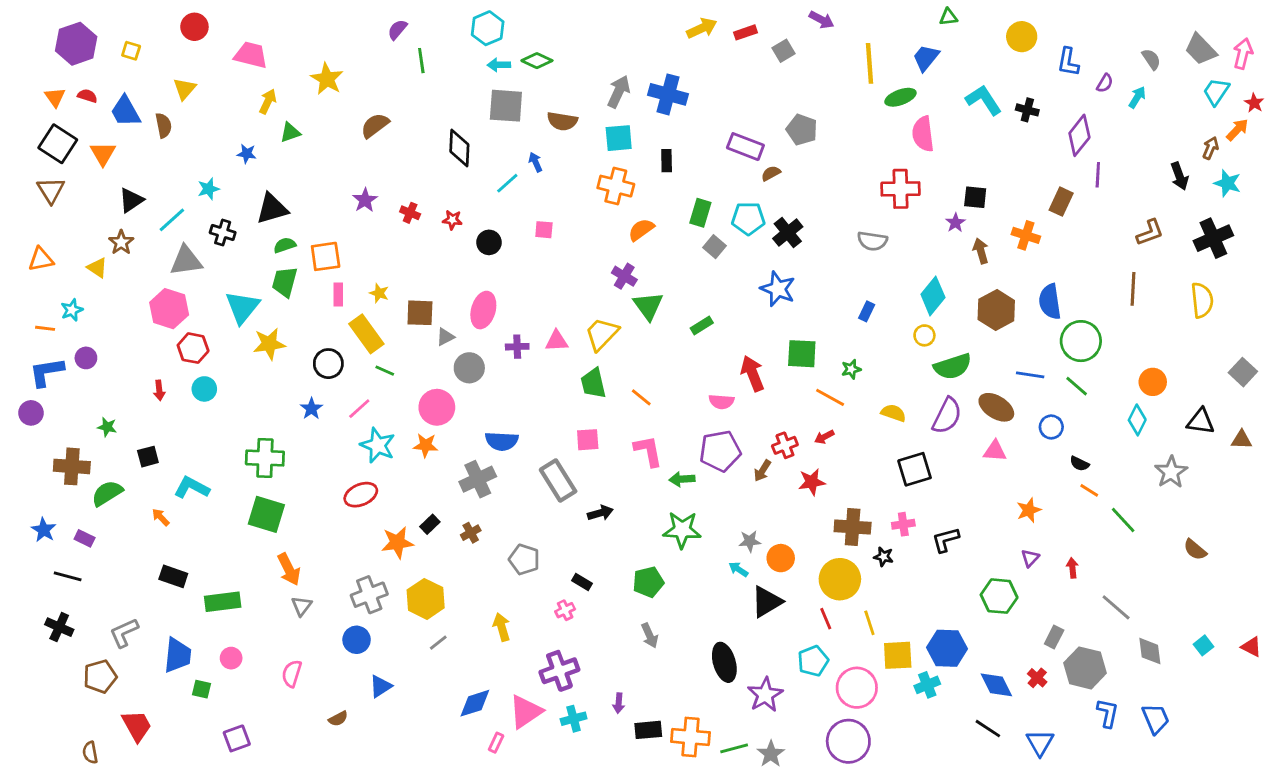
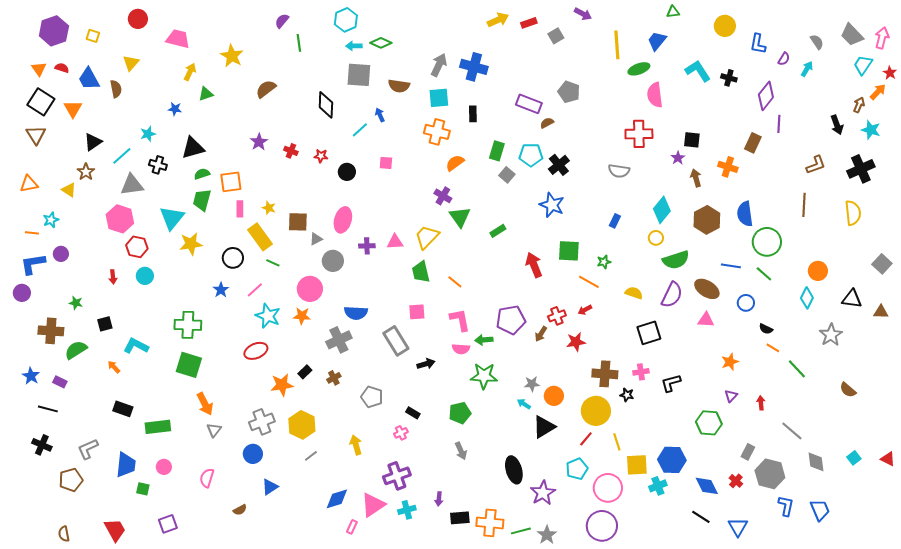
pink semicircle: (722, 402) -> (461, 349), moved
red line: (826, 619) -> (586, 439), turned 63
red trapezoid: (137, 726) -> (115, 530), moved

